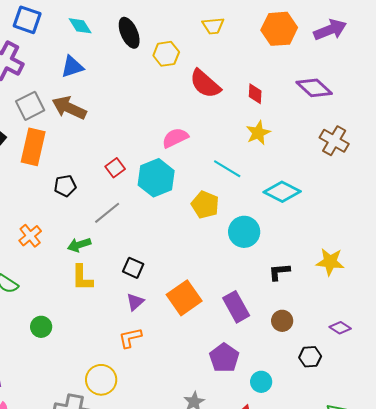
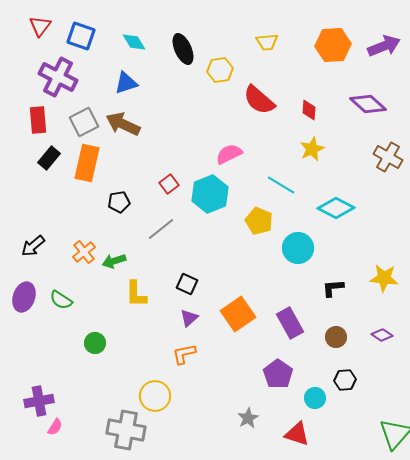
green arrow: (79, 245) -> (114, 261), moved
purple diamond: (340, 328) -> (382, 335), moved
black hexagon: (310, 357) -> (345, 380), moved

